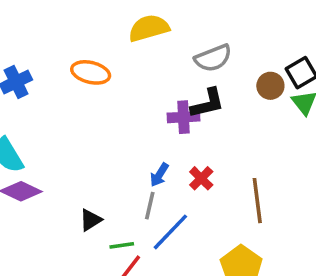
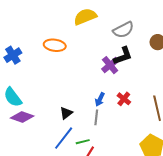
purple cross: (183, 117) -> (110, 65), turned -30
black triangle: (91, 220) -> (66, 113), moved
blue line: (170, 232) -> (64, 138), moved

